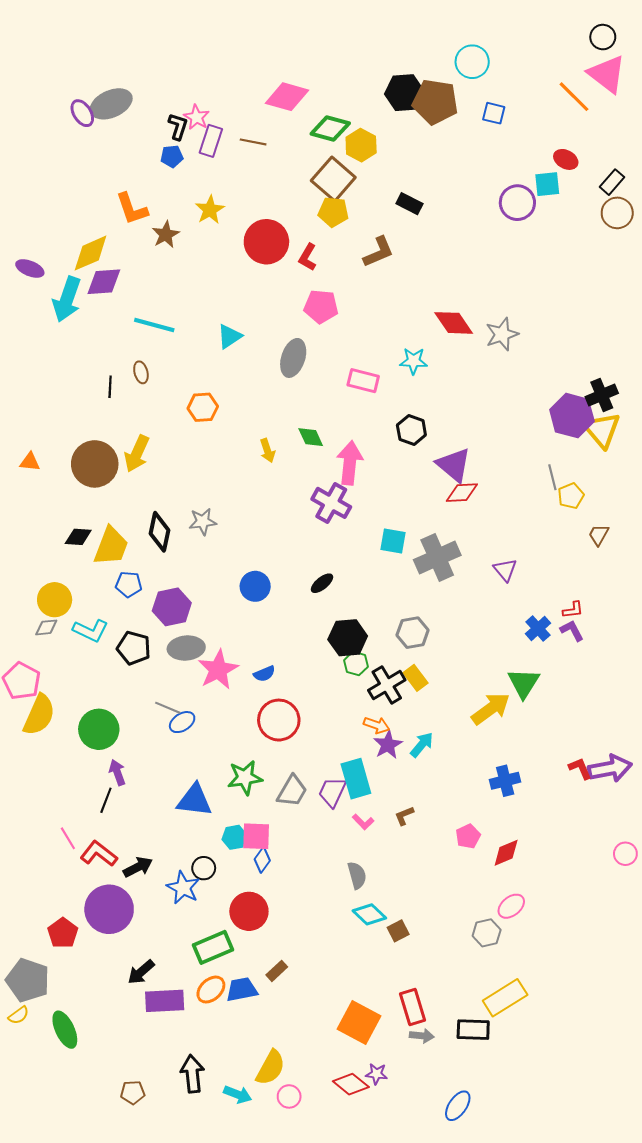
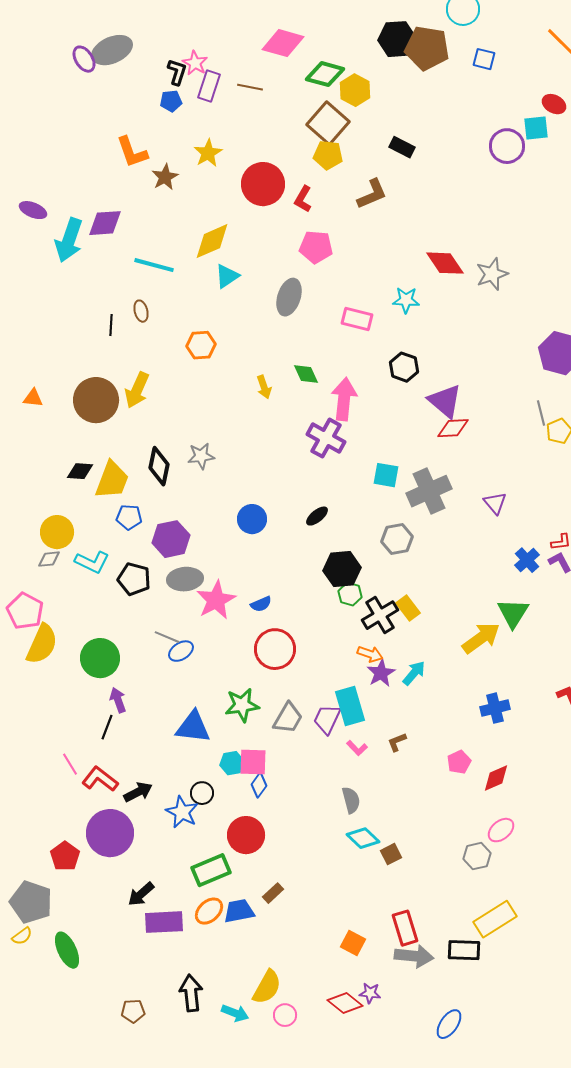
yellow diamond: (91, 253) -> (212, 241), moved
gray hexagon: (413, 633) -> (397, 539), moved
orange square: (359, 1022) -> (353, 943), size x0.6
gray arrow: (422, 1036) -> (414, 956), size x1.6

